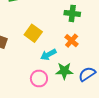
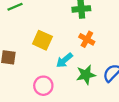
pink circle: (39, 78) -> (43, 86), moved

